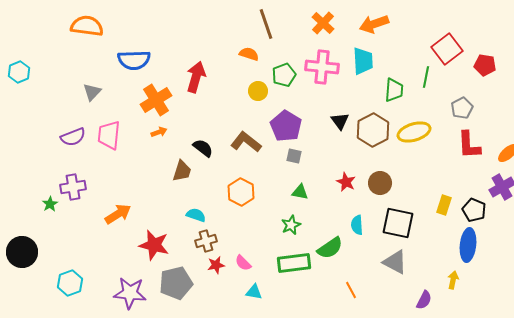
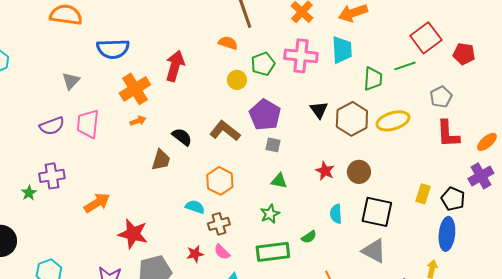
green line: (426, 77) -> (405, 66), turned 60
cyan semicircle: (196, 215) -> (195, 207), moved
brown cross: (206, 241) -> (219, 224), moved
green semicircle: (330, 248) -> (309, 237), size x0.6

